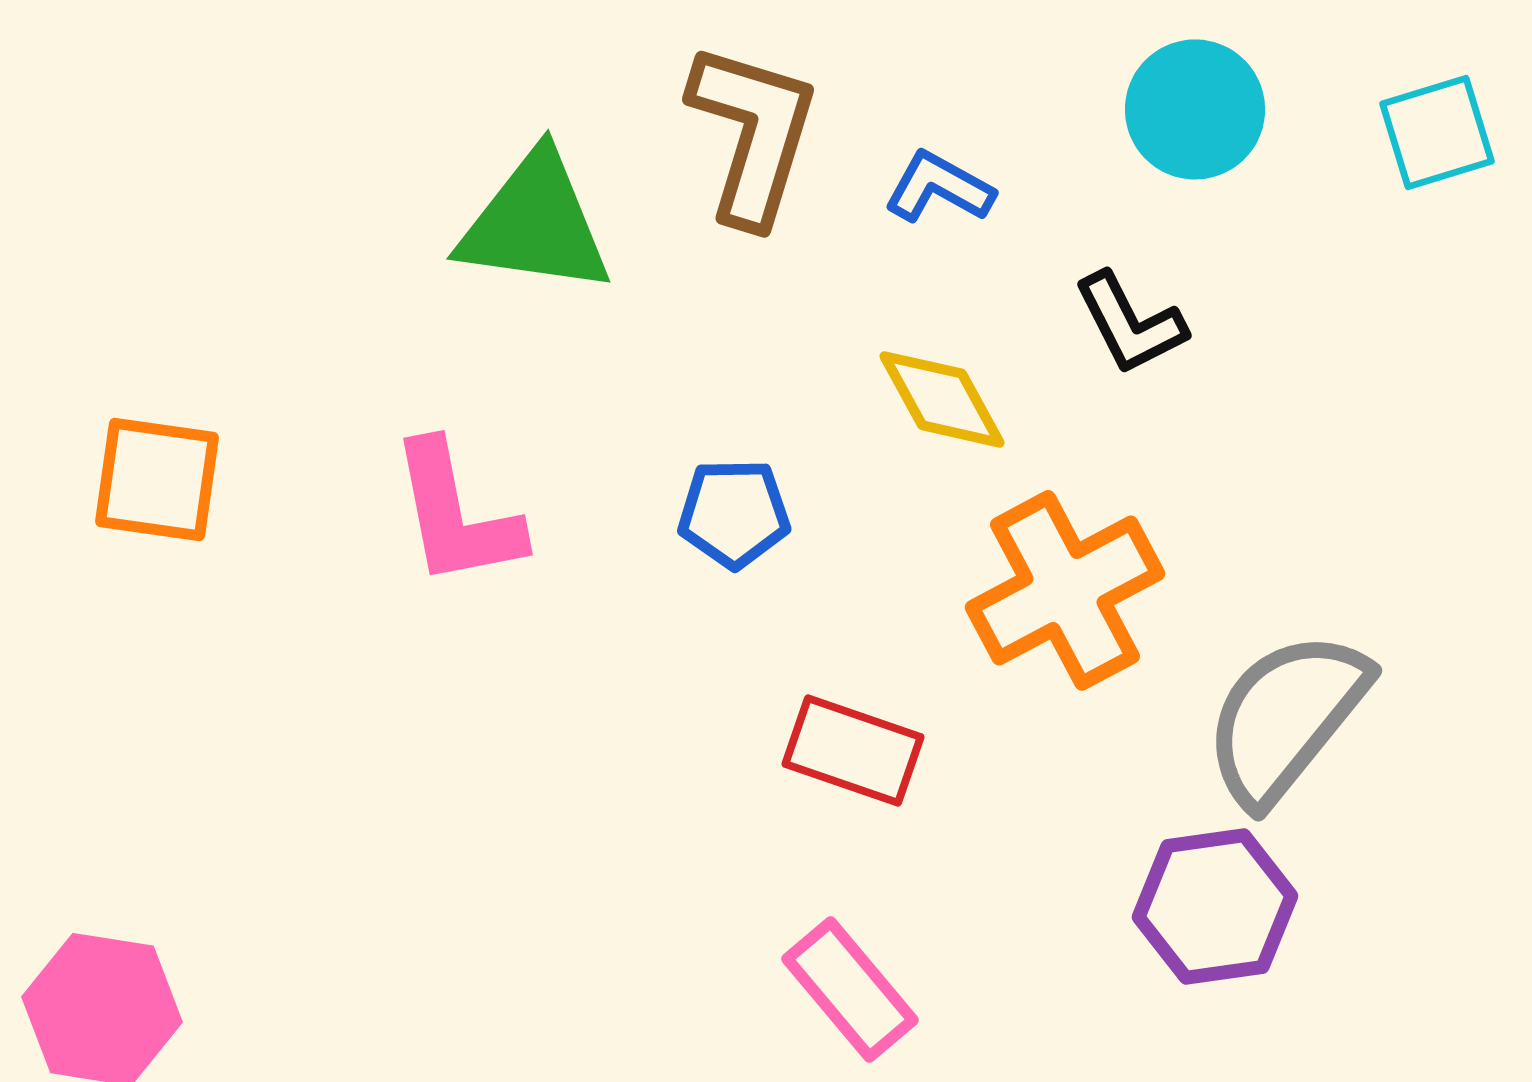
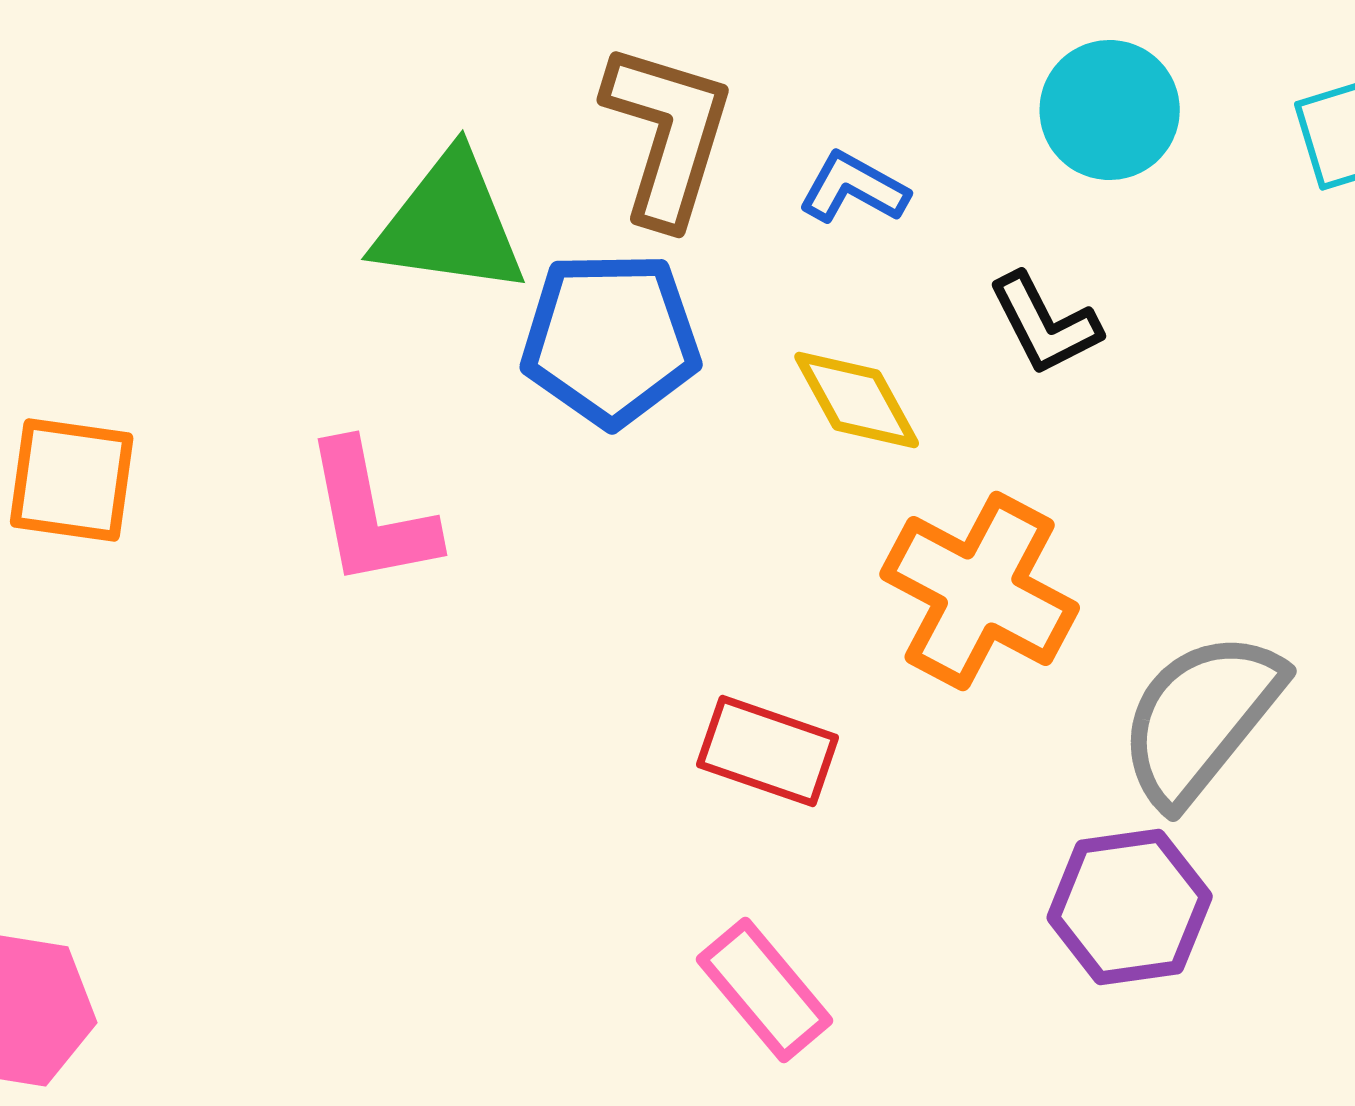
blue pentagon: (734, 513) -> (611, 339), moved, size x1.6
orange cross: (1065, 590) -> (980, 591), turned -34

